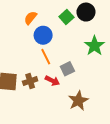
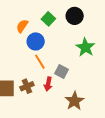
green square: (66, 17) -> (48, 19), moved
gray square: (67, 69) -> (62, 71), turned -32
red arrow: (52, 81) -> (48, 84), turned 80

